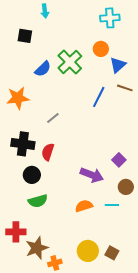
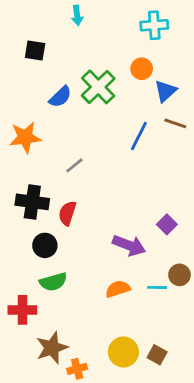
cyan arrow: (45, 11) -> (77, 15), moved
brown circle: (126, 187) -> (179, 275), moved
red cross: (16, 232) -> (22, 310), moved

